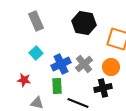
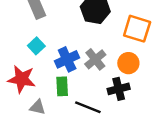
red star: (24, 80) -> (22, 79), size x1.6

